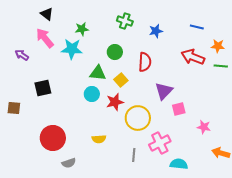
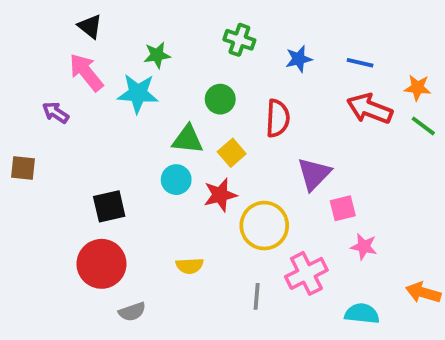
blue line: (197, 27) -> (360, 63), moved
purple arrow: (22, 55) -> (56, 113), moved
green line: (221, 66) -> (423, 126), turned 32
black square: (43, 88) -> (109, 206), moved
brown square: (14, 108) -> (23, 168), moved
pink star: (204, 127) -> (364, 247), moved
cyan semicircle: (179, 164) -> (362, 314), moved

